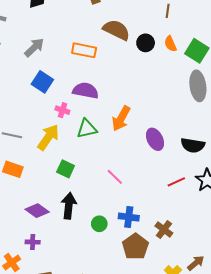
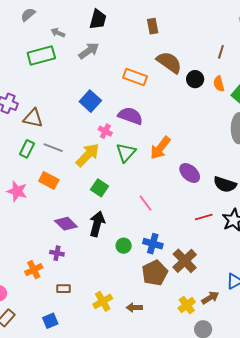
gray arrow: (34, 47) -> (89, 51), moved
green triangle: (87, 129) -> (126, 153), turned -45
purple ellipse: (155, 139) -> (190, 173), turned -30
brown cross: (164, 230) -> (185, 261), size x1.4

